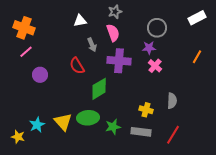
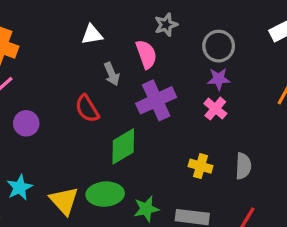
gray star: (115, 12) -> (166, 25), moved
purple star: (149, 48) -> (219, 79), moved
purple cross: (119, 61) -> (156, 100), turned -30
yellow cross: (146, 110) -> (201, 166), moved
cyan star: (37, 125) -> (20, 187), moved

